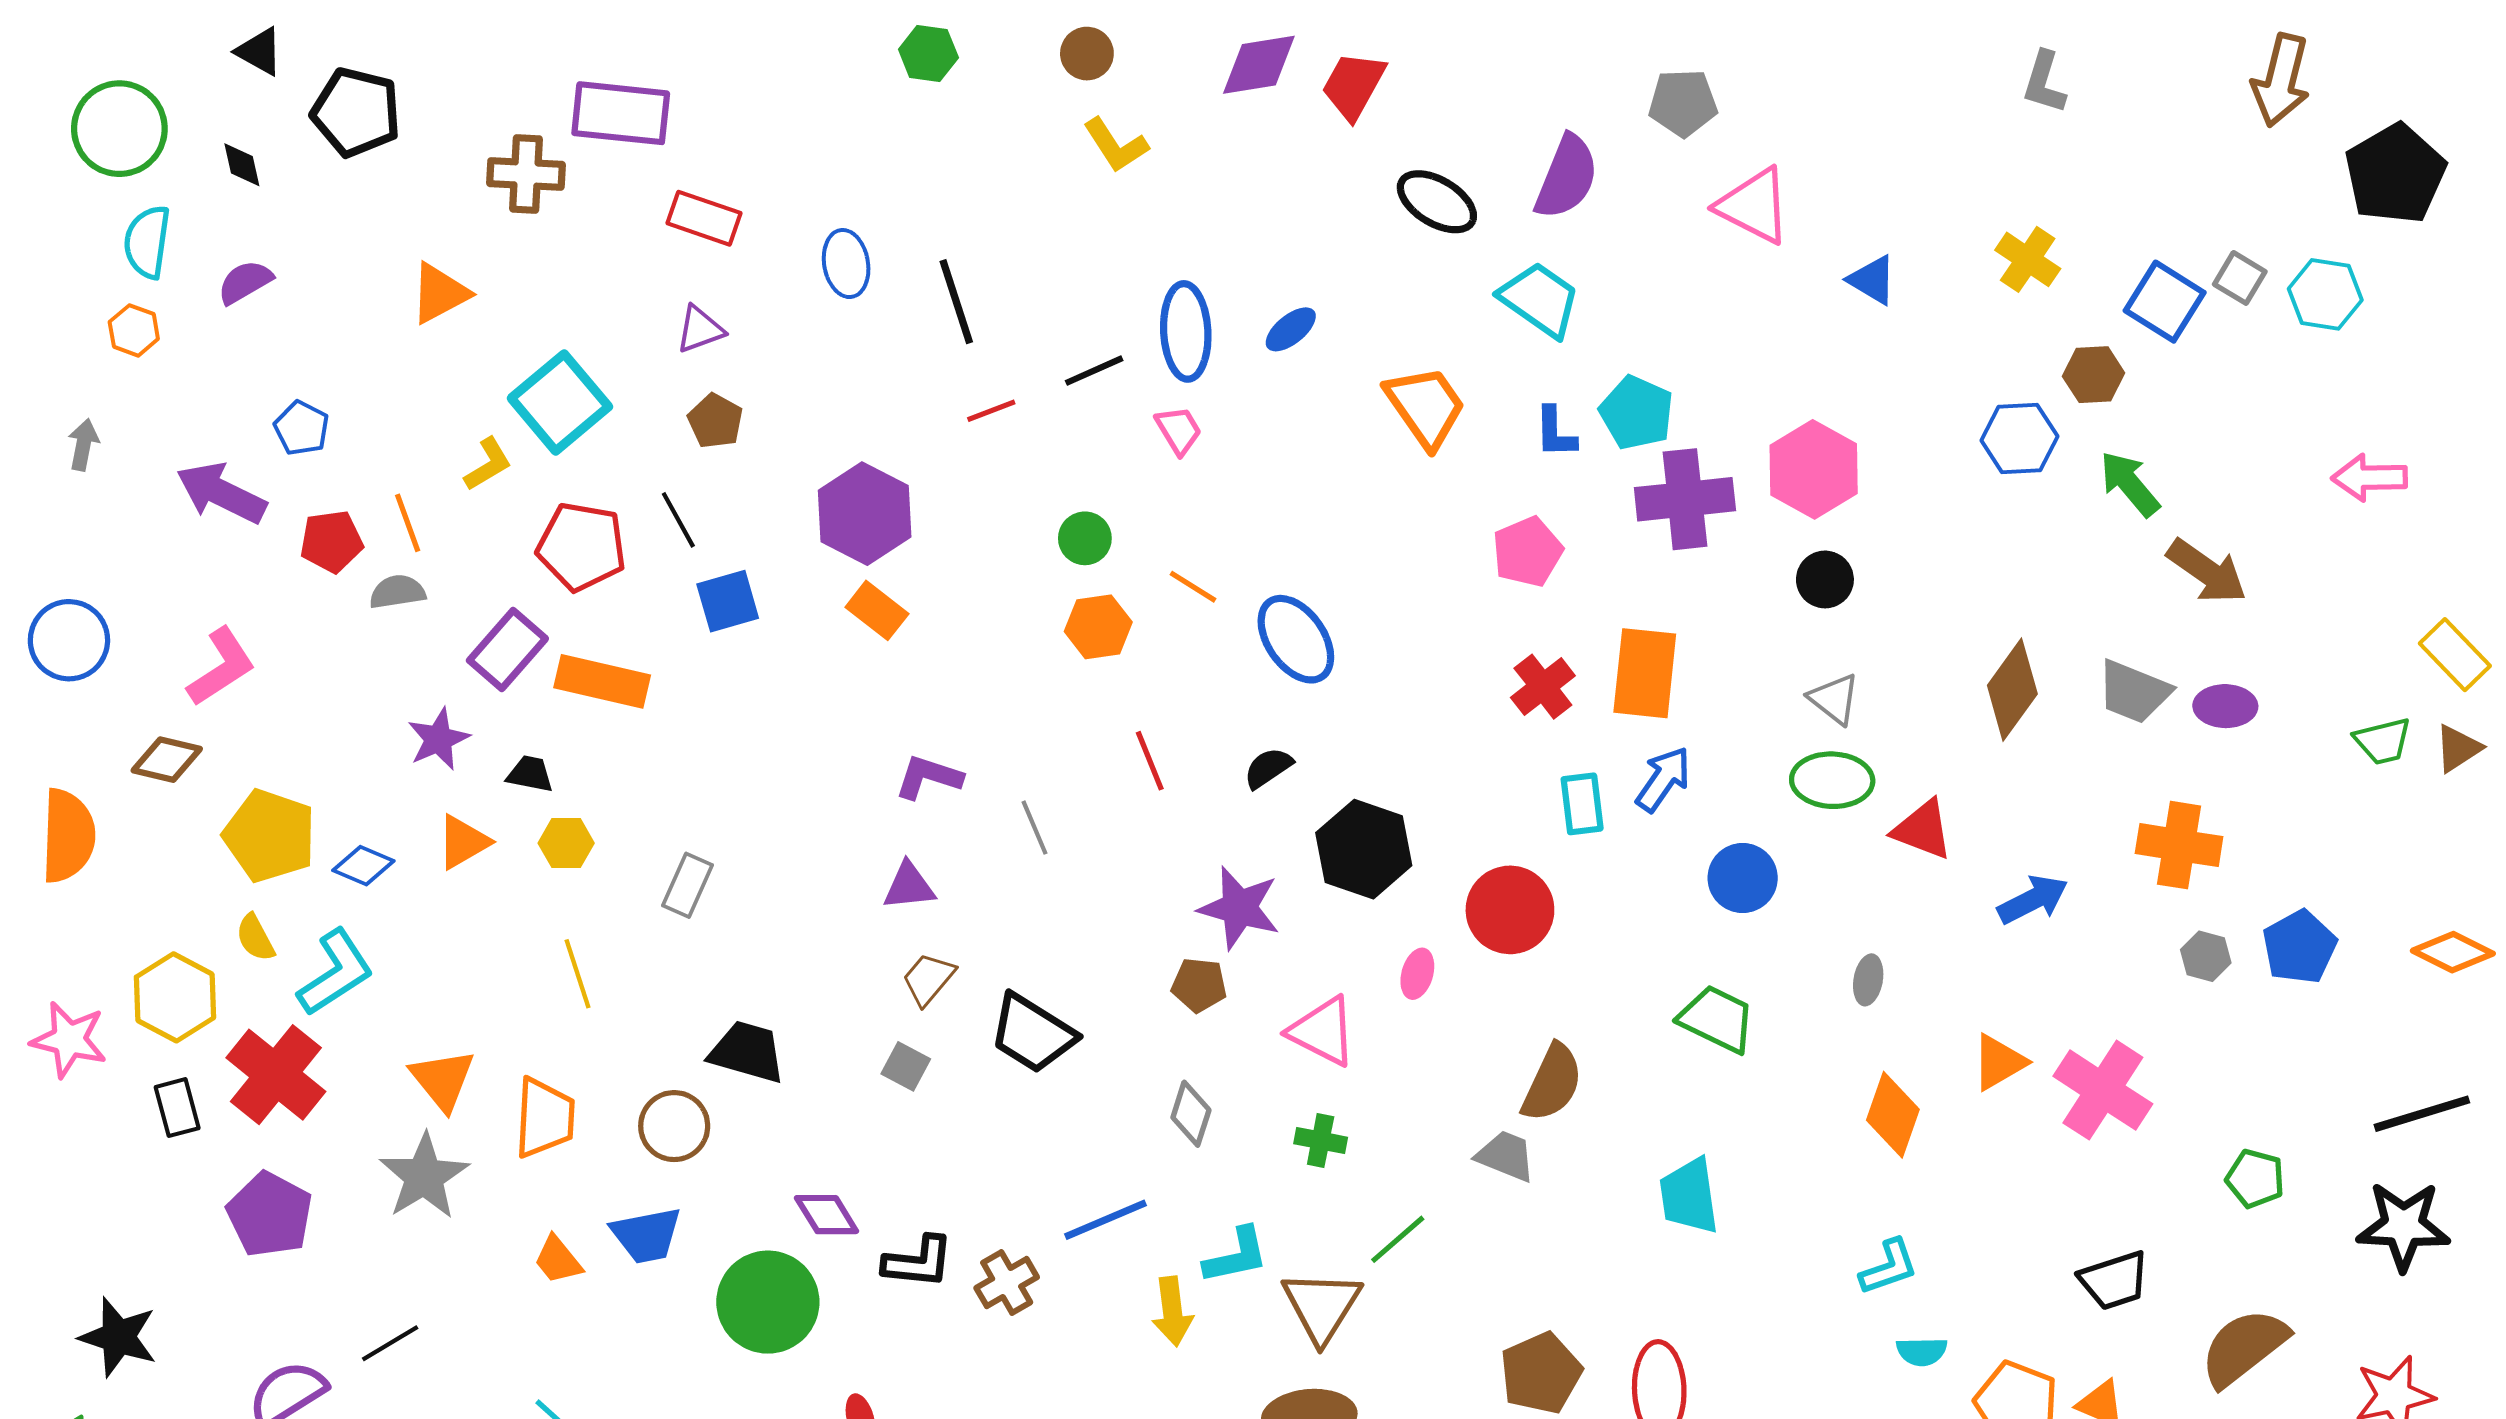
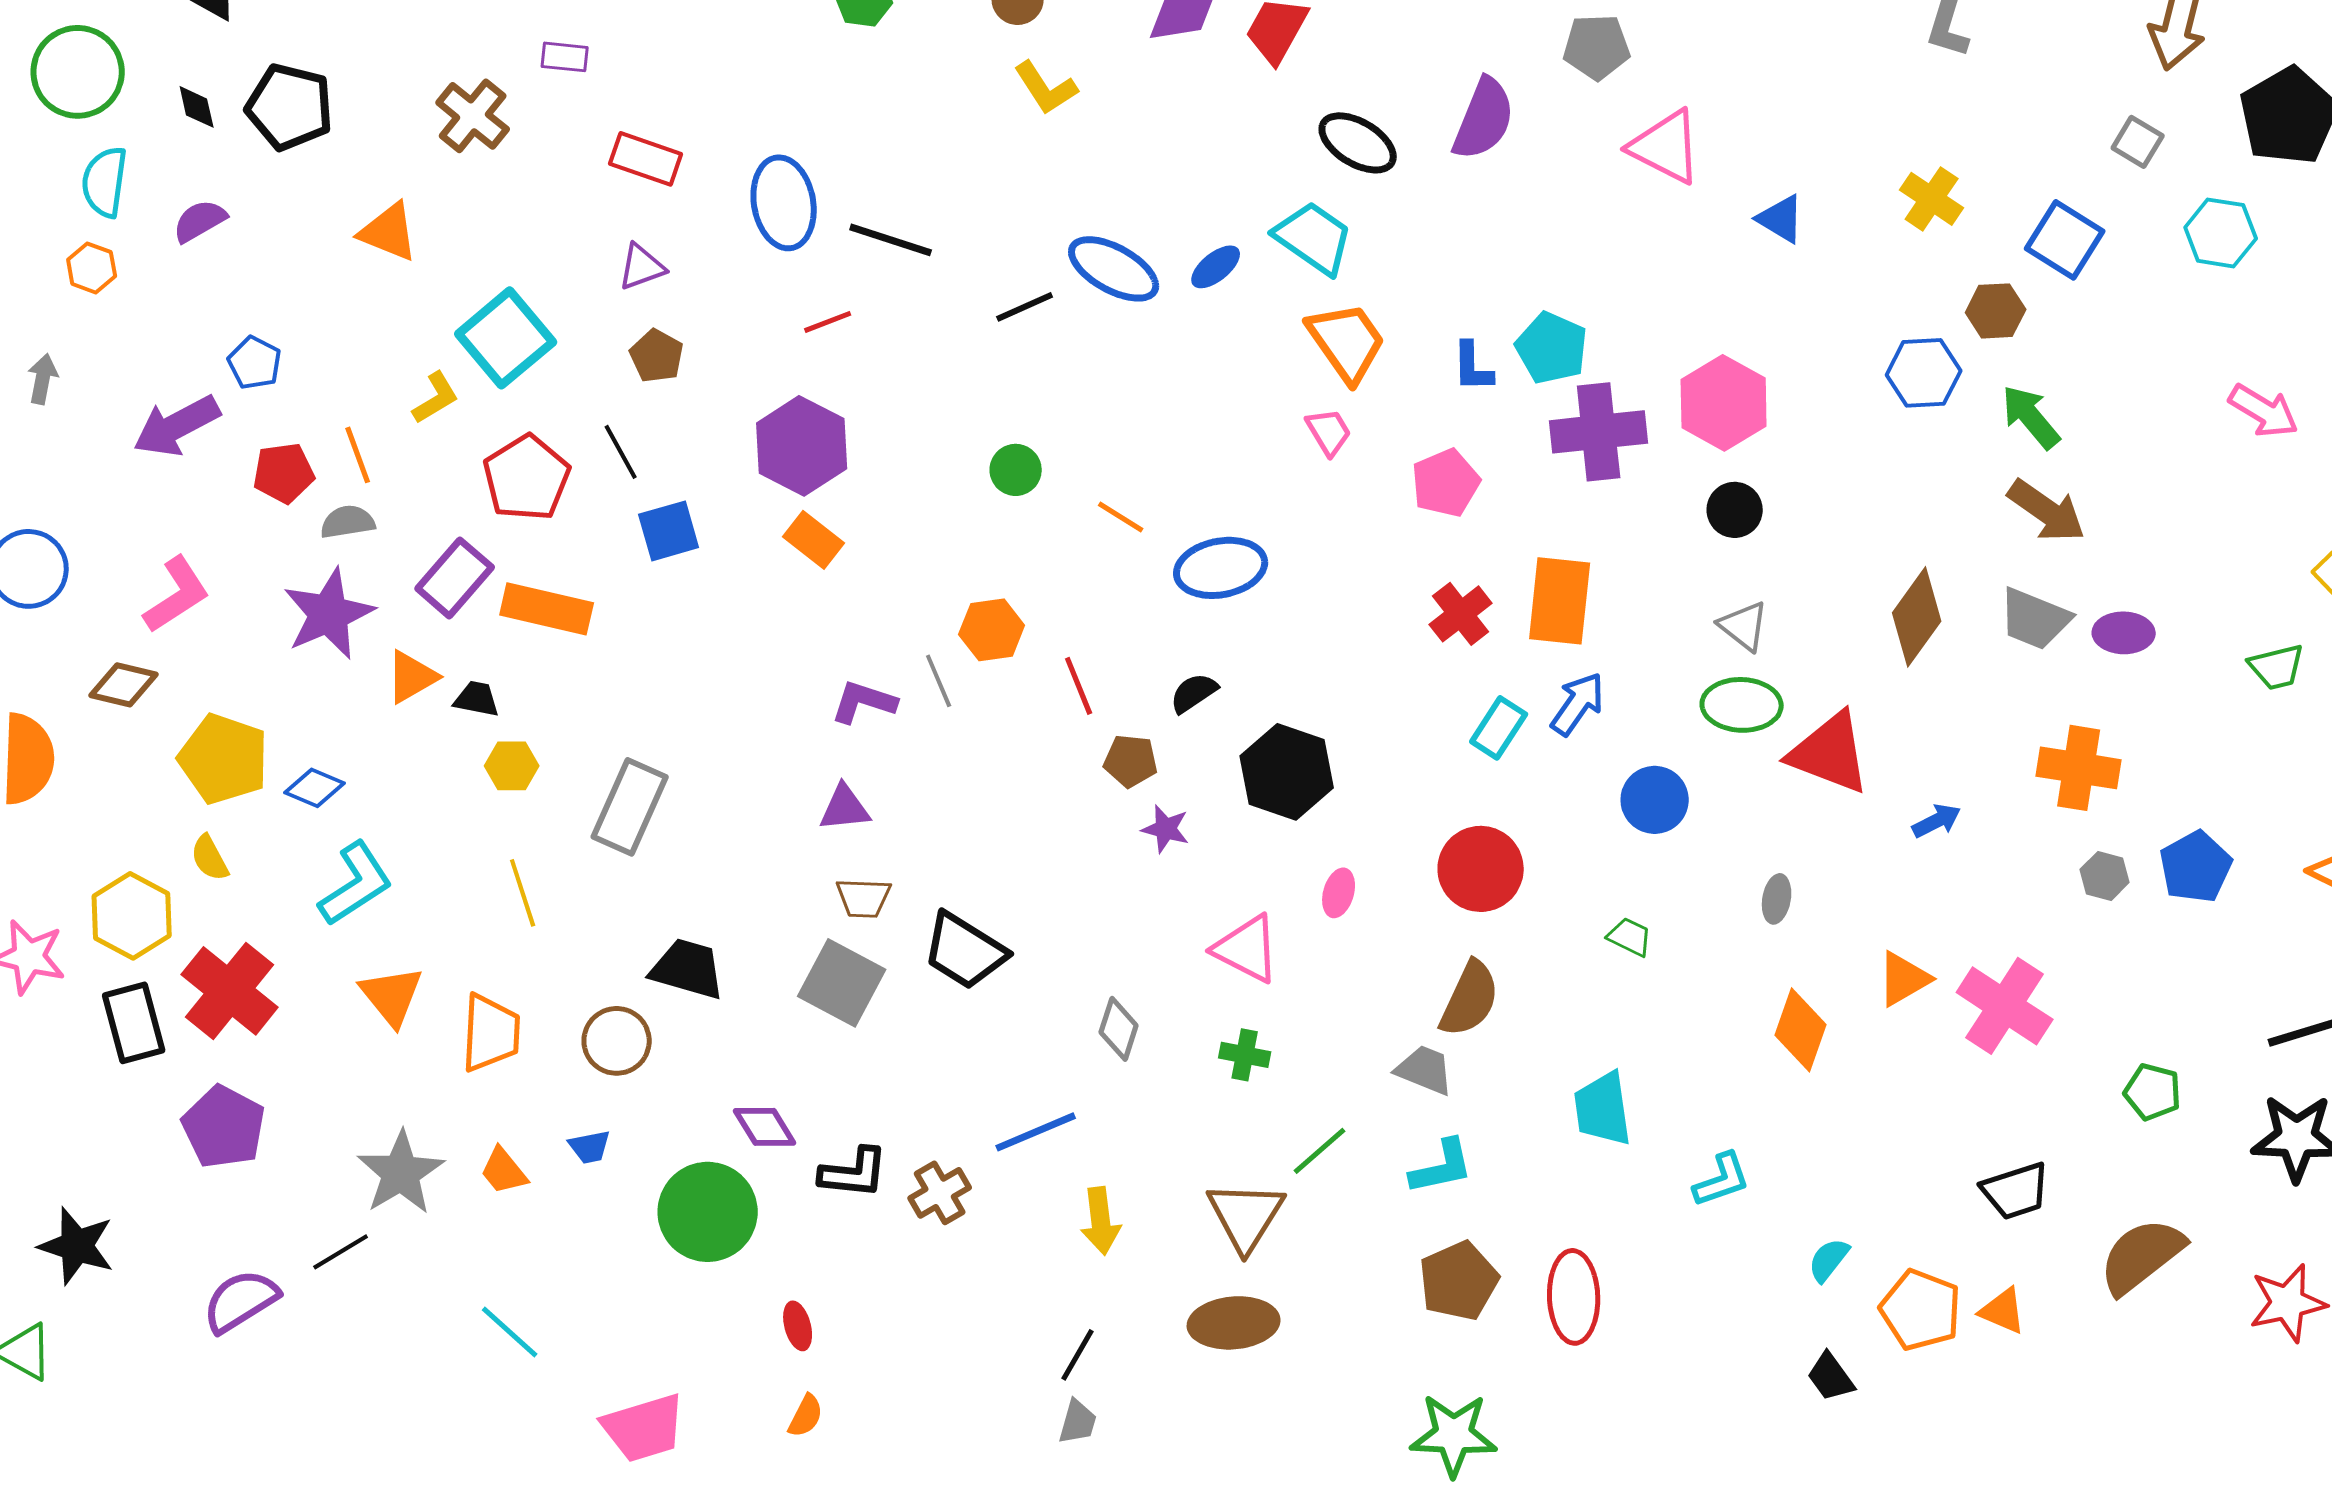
black pentagon: (356, 112) -> (290, 107), moved
purple rectangle: (621, 113) -> (565, 57), size x0.5
brown cross: (526, 174) -> (473, 116), turned 36
blue ellipse: (846, 264) -> (784, 203), size x1.4
gray square: (2240, 278) -> (2138, 142), moved
orange triangle: (440, 293) -> (389, 232), turned 50
cyan trapezoid: (1540, 300) -> (1314, 238), moved
black line: (956, 302) -> (891, 240), turned -54
blue ellipse: (1186, 331) -> (1114, 269), turned -58
red line: (991, 411) -> (828, 322), moved
pink trapezoid: (1179, 430) -> (1329, 432), moved
pink arrow: (2369, 478) -> (2264, 411), turned -148
purple arrow: (221, 493) -> (177, 426), turned -54
red pentagon: (582, 547) -> (527, 478), turned 30
brown arrow: (2207, 571) -> (2047, 511), moved
orange hexagon: (1098, 627) -> (992, 630), moved
blue ellipse: (1296, 639) -> (1221, 568), turned -66
purple star: (438, 739) -> (329, 614), moved, size x1.5
cyan rectangle: (1582, 804) -> (1499, 728), turned 40
gray line: (1034, 828) -> (939, 681), moved
red triangle: (1923, 830) -> (1830, 753), size x1.4
orange triangle: (463, 842) -> (412, 677), moved
gray rectangle: (688, 885) -> (630, 807), size x1.5
blue arrow: (2033, 900) -> (1937, 821), size x0.7
purple star: (1239, 908) -> (1166, 829), size x0.6
red circle: (1510, 910) -> (1481, 869), moved
cyan L-shape: (336, 973) -> (356, 884), moved
brown trapezoid: (928, 979) -> (864, 898), turned -128
brown pentagon: (1199, 985) -> (1131, 761), moved
green trapezoid: (1717, 1019) -> (1630, 937), size x0.6
gray square: (906, 1066) -> (842, 983), size x1.8
black rectangle: (177, 1108) -> (134, 1023), size x1.4
gray star: (424, 1176) -> (401, 1173), moved
blue trapezoid: (646, 1235) -> (590, 1147), size x0.6
cyan L-shape: (1236, 1256) -> (1442, 1167), moved
cyan L-shape: (1889, 1267) -> (1722, 1180), moved
cyan semicircle: (1922, 1351) -> (1829, 1260), turned 129

